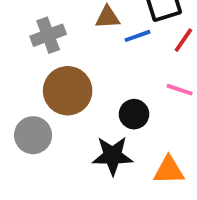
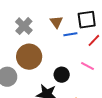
brown triangle: (108, 17) -> (56, 22), turned 48
gray cross: (48, 35) -> (24, 26), turned -36

